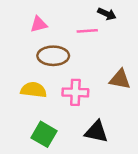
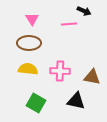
pink triangle: (39, 24) -> (32, 19), turned -48
brown ellipse: (53, 56) -> (29, 43), moved
brown triangle: (120, 79) -> (92, 77), moved

